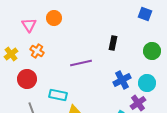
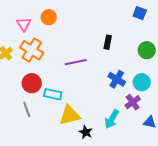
orange cross: (37, 51) -> (32, 50), size x1.6
red circle: (27, 79) -> (32, 83), moved
blue cross: (122, 80) -> (117, 79), turned -30

